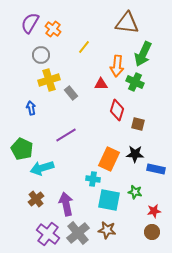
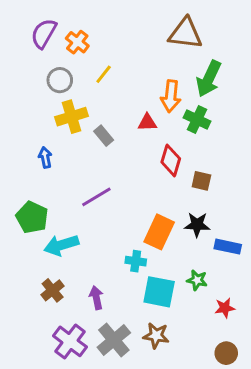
yellow line: (84, 47) -> (104, 74), moved
purple arrow: (66, 204) -> (96, 298), size x0.7
brown circle: (152, 232) -> (226, 353), moved

